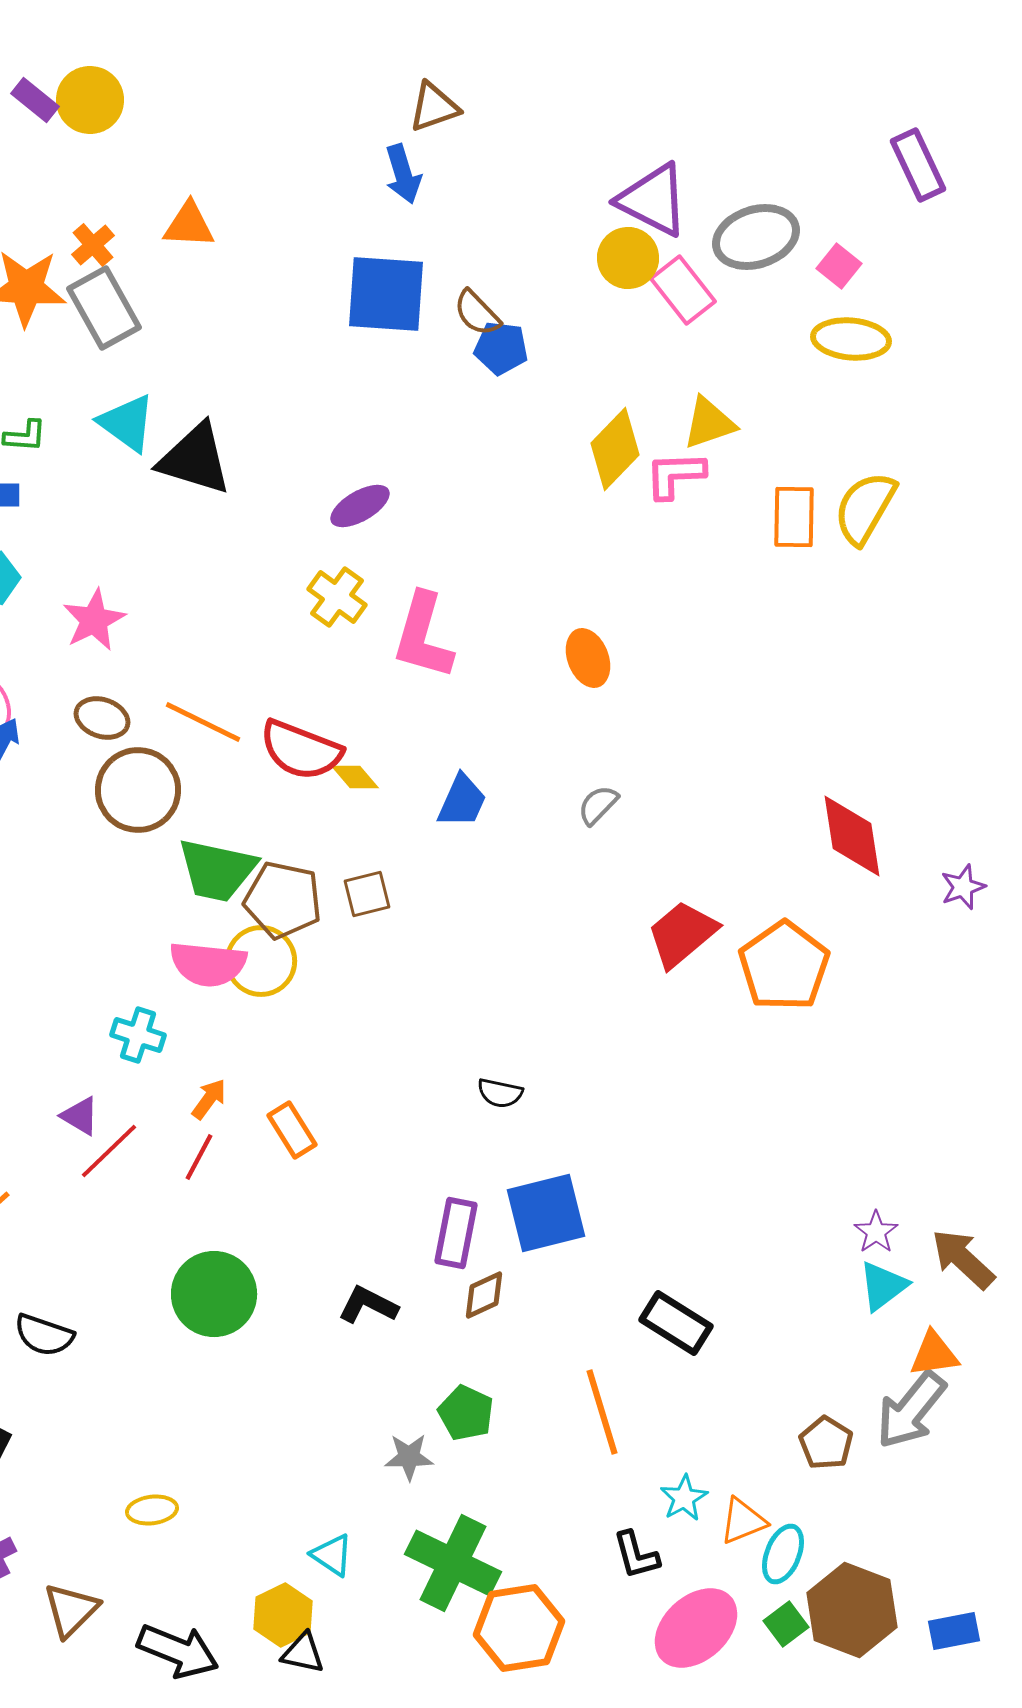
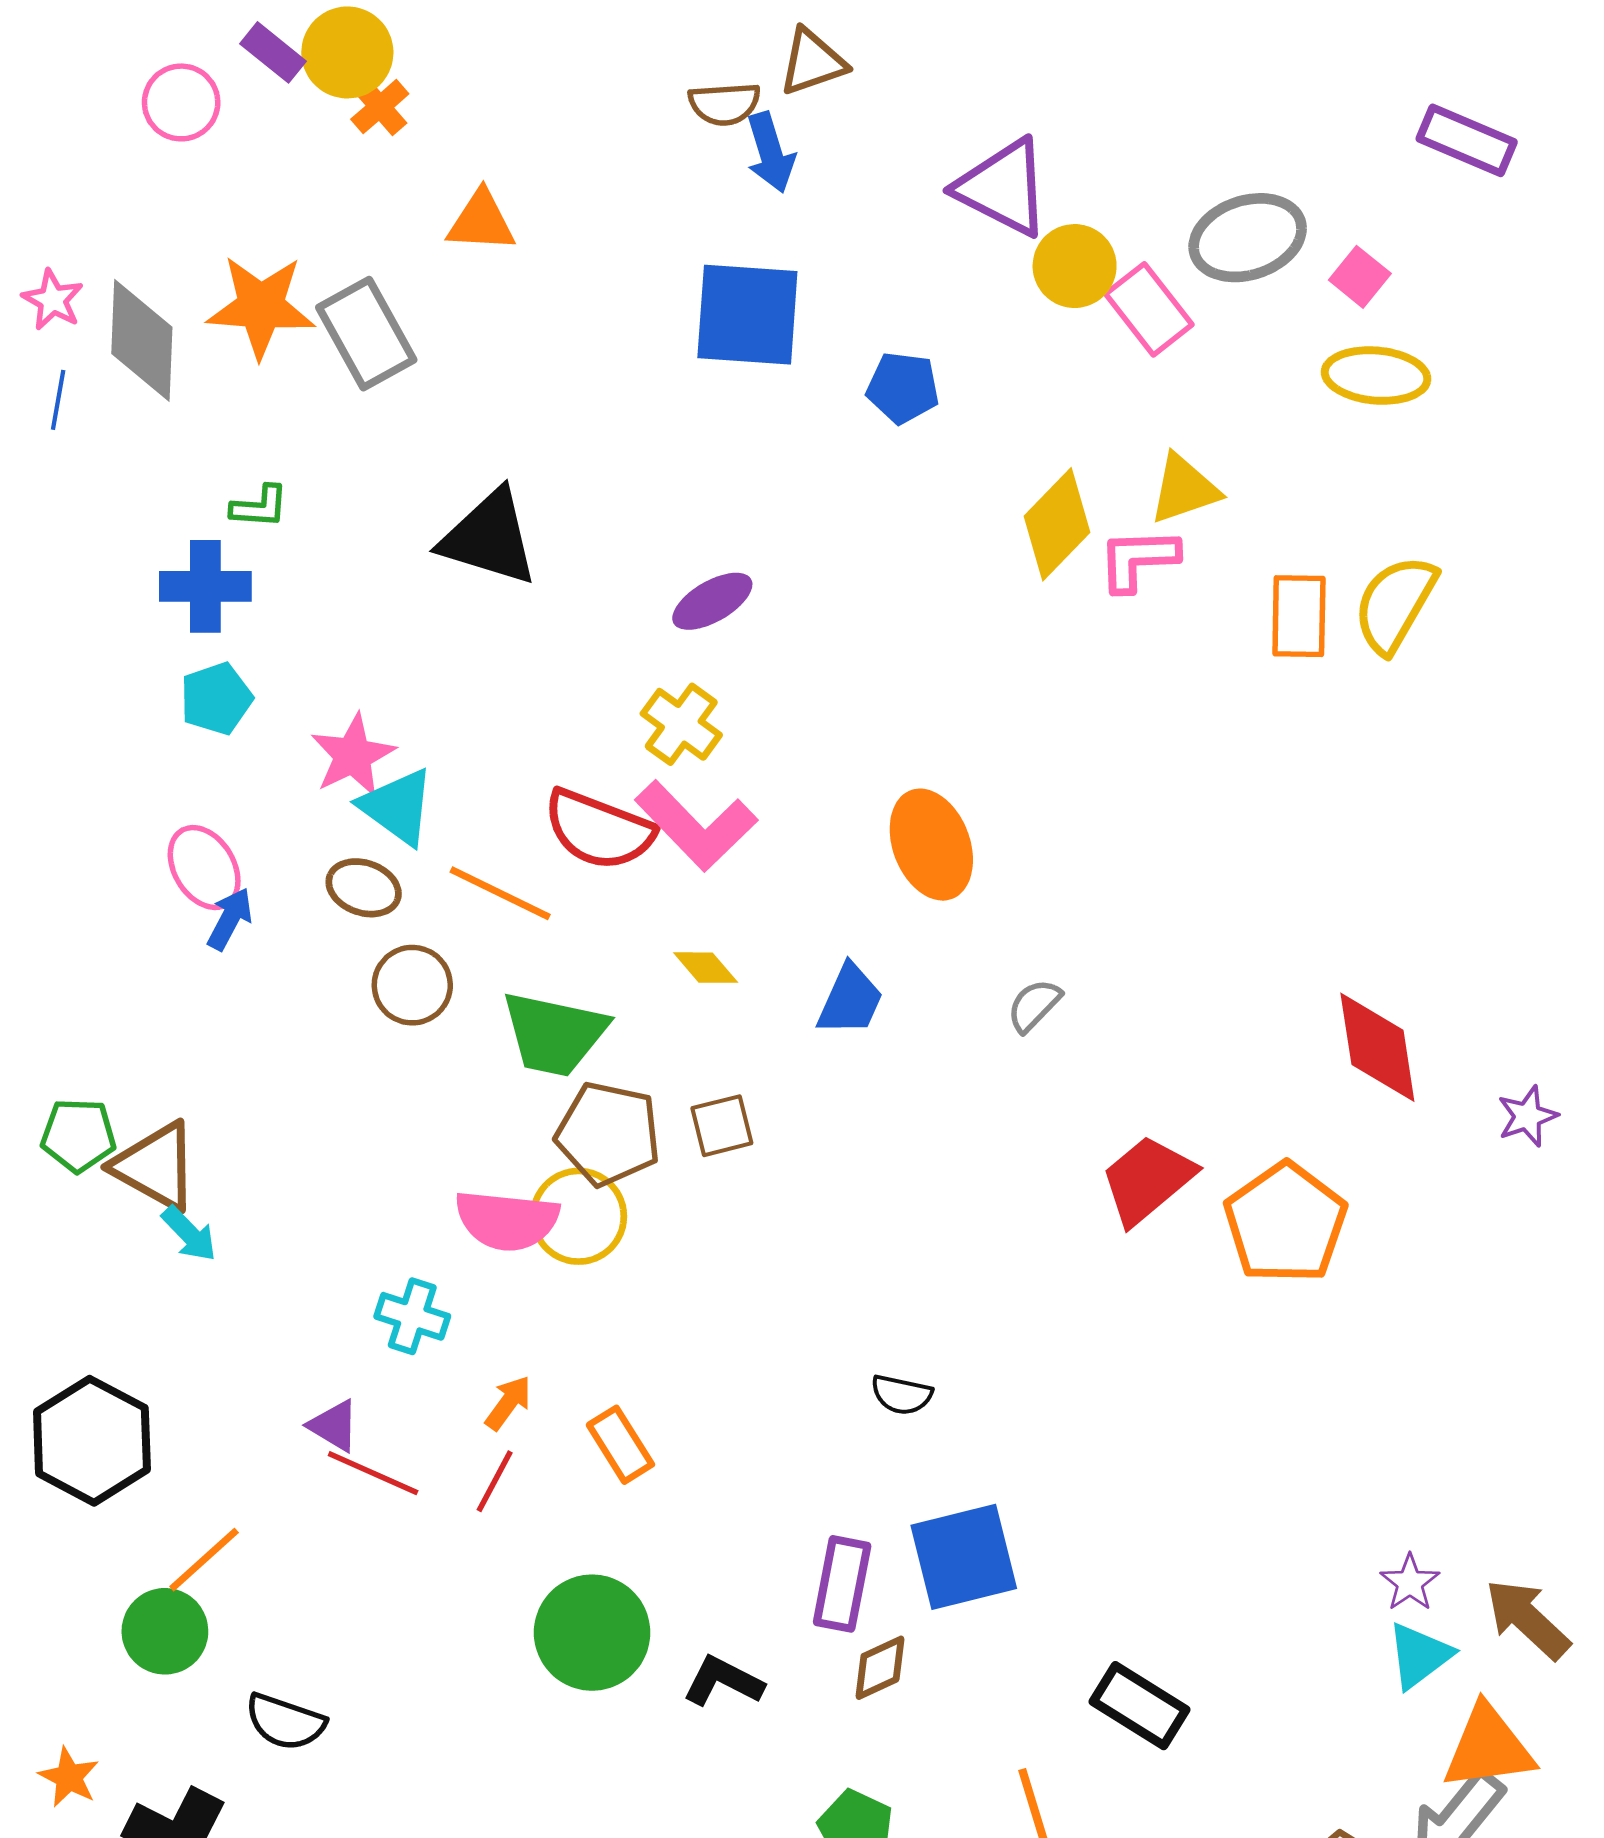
purple rectangle: (918, 165) -> (1467, 140), turned -42
purple triangle: (653, 200) -> (1003, 188), moved
orange cross: (93, 245) -> (380, 107), moved
brown semicircle: (477, 313) -> (725, 104), moved, turned -50
cyan triangle: (127, 423) -> (397, 807), moved
pink L-shape: (423, 636) -> (696, 826), moved, turned -60
orange ellipse: (588, 658) -> (931, 845), moved, size x1.4
red semicircle: (301, 750) -> (599, 830), moved
brown circle: (138, 790) -> (412, 985), size x0.7
green trapezoid: (217, 870) -> (554, 1034), moved
red line: (109, 1151) -> (373, 1473), turned 68
green circle: (214, 1294) -> (592, 1633), moved
orange triangle: (934, 1354) -> (1488, 1747), size x1.4

